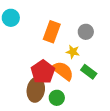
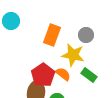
yellow star: (73, 52) -> (73, 55), size x1.6
orange semicircle: (63, 71) -> (63, 74), size x0.7

